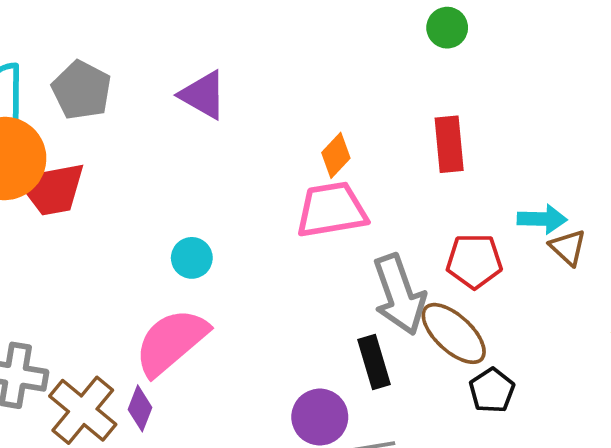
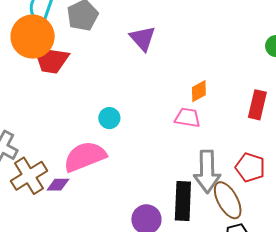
pink trapezoid: (332, 210) -> (187, 118), size x0.7
black rectangle: (374, 362) -> (183, 201), size x1.4
purple diamond: (140, 408) -> (58, 185), turned 50

